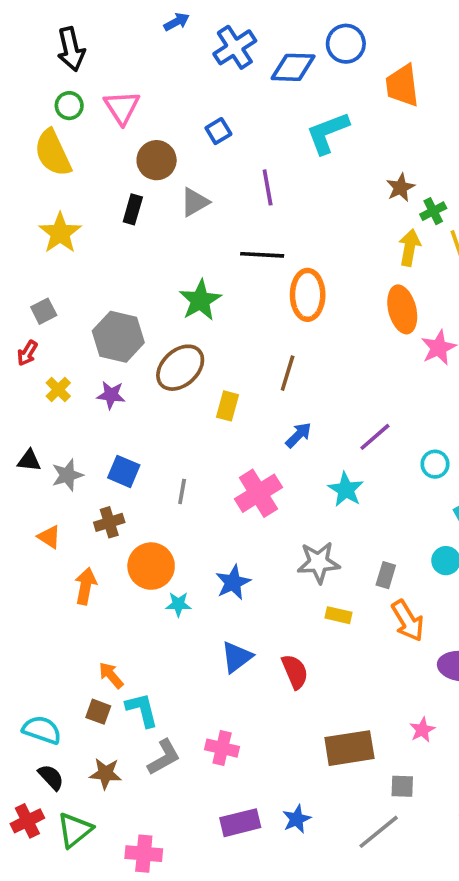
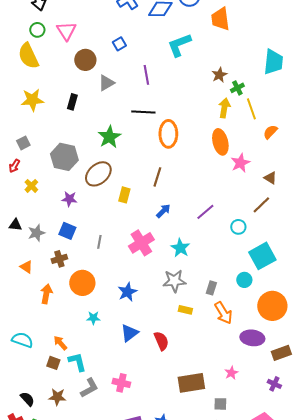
black rectangle: (133, 209) -> (72, 102), moved
yellow star: (60, 233) -> (32, 100), turned 30
purple star: (111, 395) -> (69, 199), moved
cyan star: (346, 490) -> (180, 248), moved
cyan star: (178, 604) -> (93, 318), moved
cyan semicircle: (42, 730) -> (22, 340), moved

